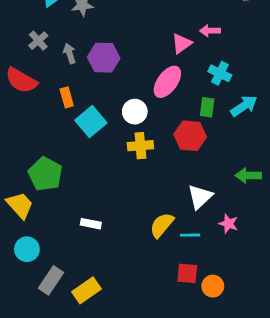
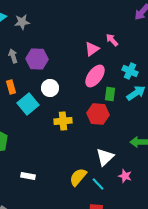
pink arrow: (210, 31) -> (112, 40), turned 48
cyan cross: (220, 73) -> (130, 71), moved
pink ellipse: (167, 82) -> (95, 76), moved
white circle: (135, 112) -> (50, 88), moved
cyan line: (190, 235) -> (98, 184), turned 48

